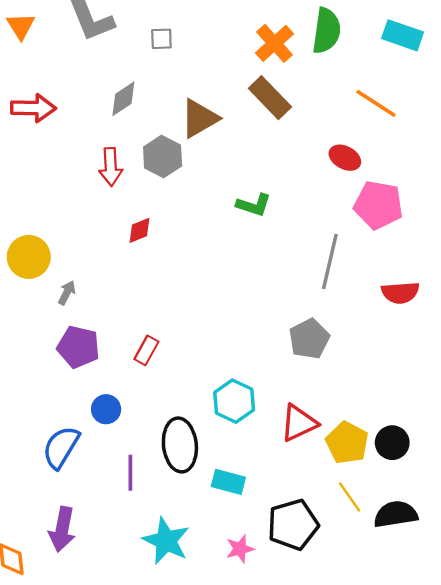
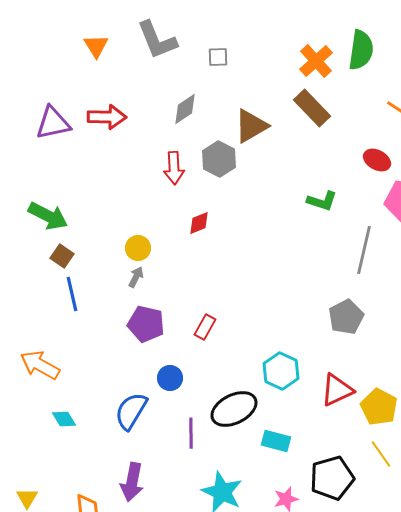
green L-shape: (254, 205) -> (322, 201), moved
yellow circle: (29, 257) -> (138, 248), moved, size x0.7
black ellipse: (180, 445) -> (234, 409), turned 69

